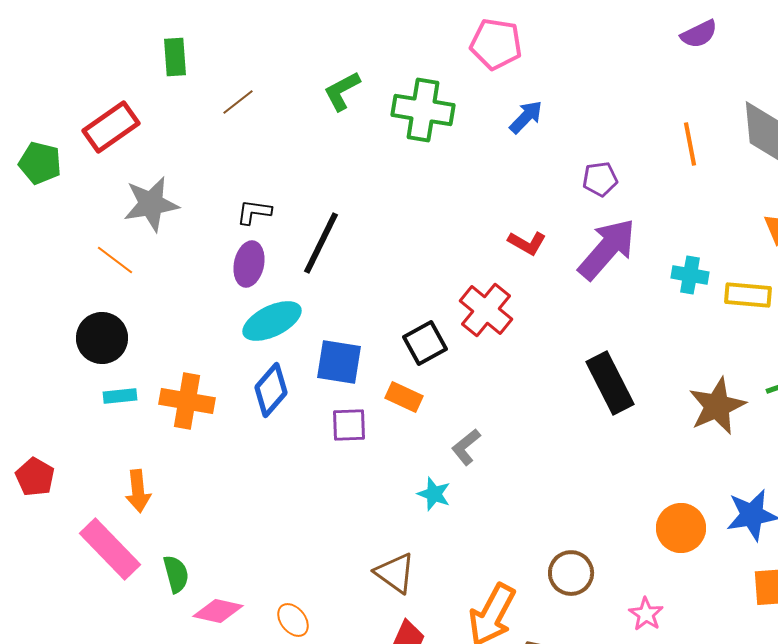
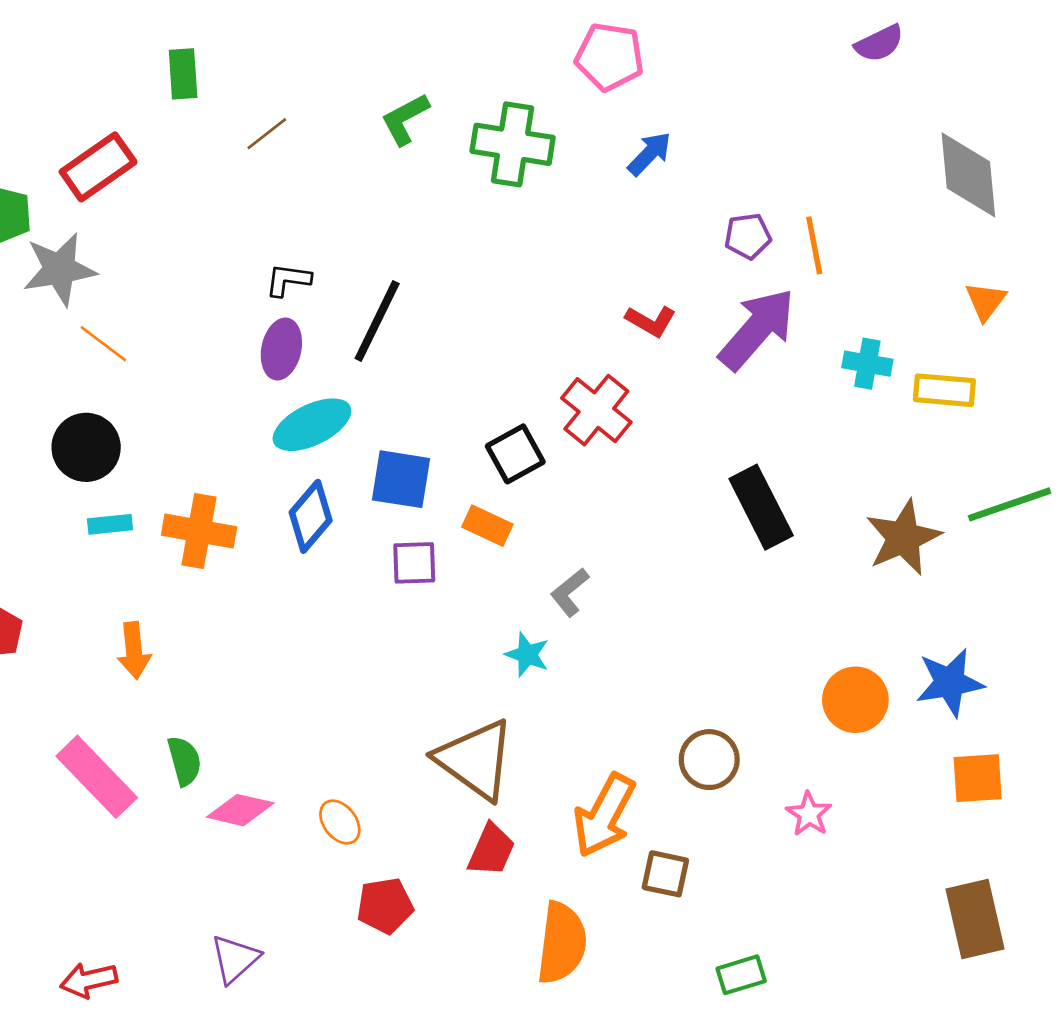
orange line: (690, 144) -> (814, 245), moved
gray star: (151, 204) -> (60, 269), moved
pink rectangle: (110, 549) -> (97, 777), moved
brown triangle: (395, 573) -> (475, 760), size x1.5

